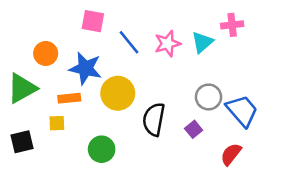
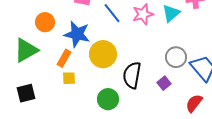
orange rectangle: (69, 98) -> (64, 58), turned -54
yellow square: (57, 123) -> (69, 78), moved
green circle: (102, 149) -> (108, 99), moved

